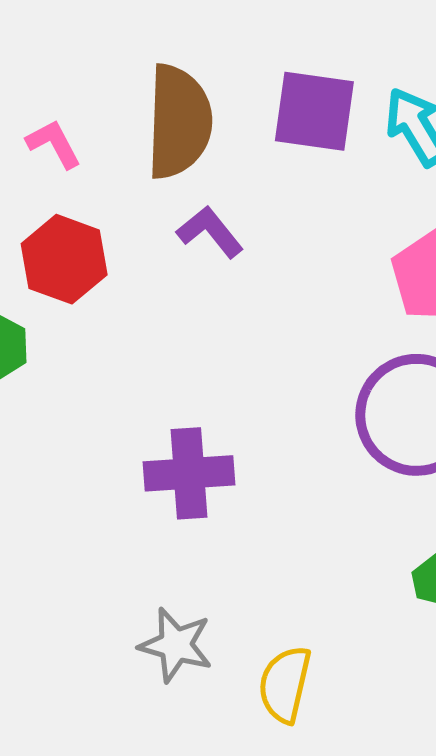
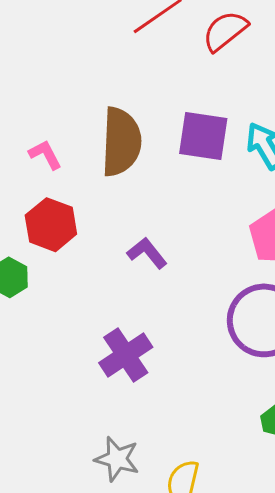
purple L-shape: (210, 232) -> (147, 253), moved
purple cross: (189, 473) -> (126, 355), turned -30

